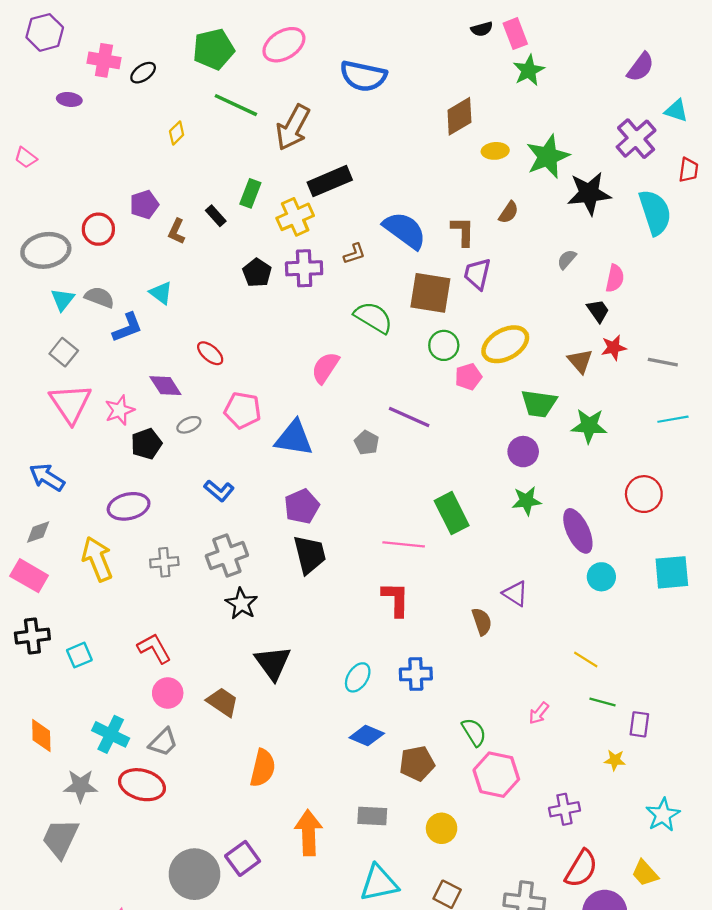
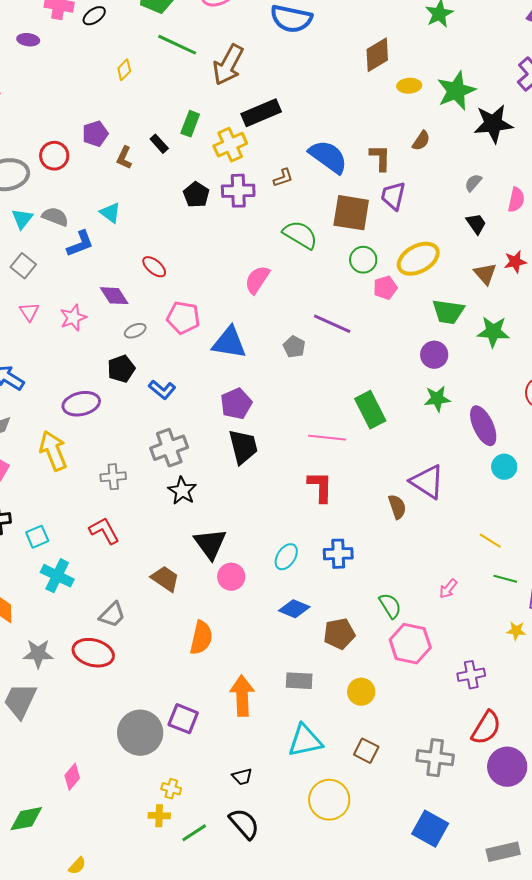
black trapezoid: (598, 311) -> (476, 224), moved
pink triangle: (70, 404) -> (29, 312), size x0.5
black pentagon: (146, 444) -> (121, 369), moved
gray cross: (164, 562) -> (113, 477), moved
purple triangle: (515, 594) -> (427, 482), size x1.5
pink circle: (168, 693) -> (231, 577), moved
cyan cross: (111, 734) -> (57, 576), moved
purple square: (243, 858) -> (183, 719), turned -32

